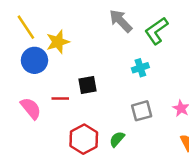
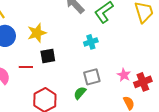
yellow star: (58, 42) -> (37, 33), moved
green semicircle: (117, 139) -> (80, 93), moved

